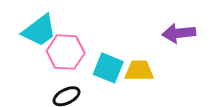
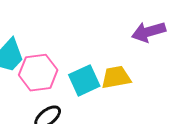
cyan square: (108, 68) -> (84, 80), turned -36

